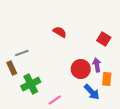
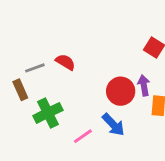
red semicircle: (60, 32) -> (65, 62), moved
blue arrow: (92, 92) -> (113, 125), moved

